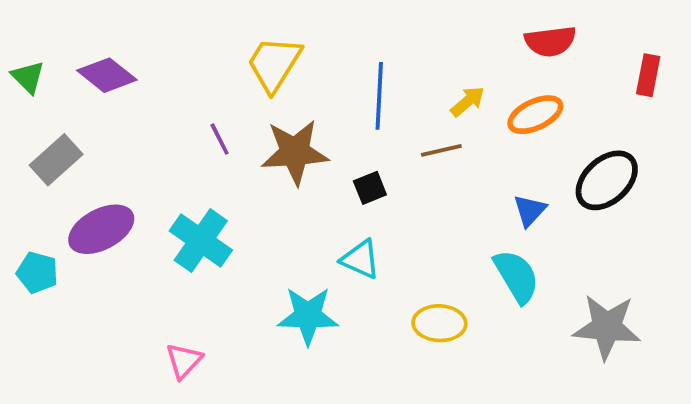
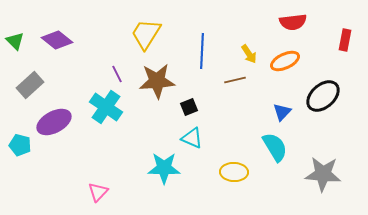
yellow arrow: (468, 101) -> (249, 54), turned 96
black square: (370, 188) -> (189, 107), moved
cyan cross: (201, 241) -> (106, 107), moved

